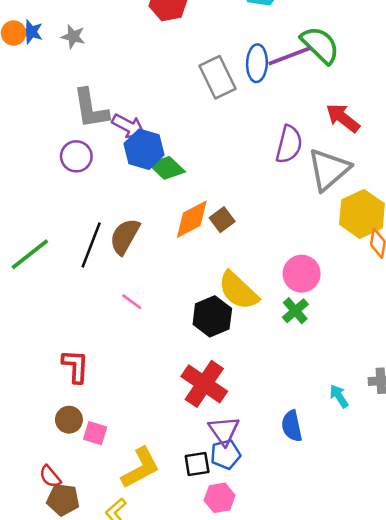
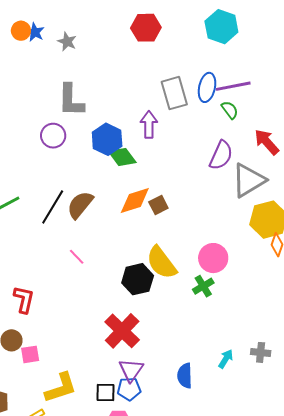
green semicircle: (320, 45) -> (230, 110), moved, size x0.6
purple arrow: (129, 126) -> (149, 125), moved, turned -128
cyan arrow: (339, 396) -> (226, 359), turned 54
pink square: (95, 433) -> (30, 354), turned -36

